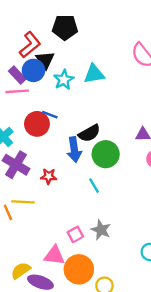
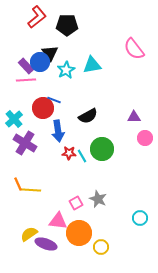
red L-shape: (30, 45) -> (37, 17), moved
blue arrow: (74, 150) -> (58, 131), moved
green circle: (106, 154) -> (102, 149), moved
red star: (49, 176) -> (69, 153), moved
cyan line: (94, 186) -> (82, 156), moved
yellow line: (23, 202) -> (31, 190), moved

